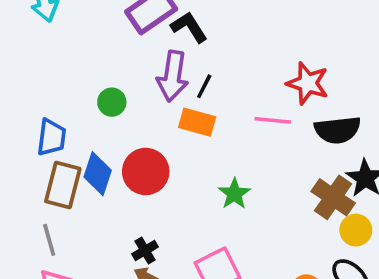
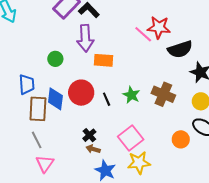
black line: (204, 86) -> (107, 99), moved, turned -40
pink line: (273, 120) -> (143, 34), moved, turned 48
brown cross: (333, 197) -> (163, 94), moved

